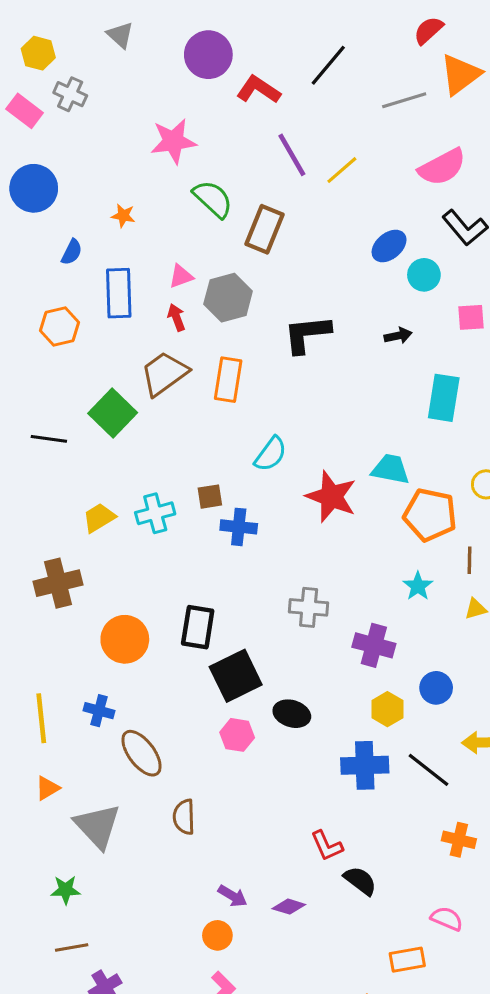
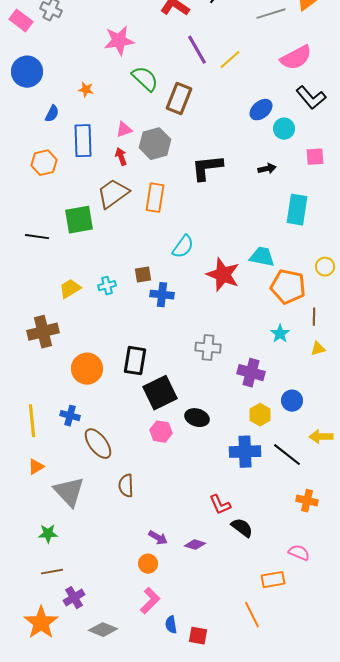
green square: (113, 413) -> (79, 220), turned 36
cyan cross: (155, 513) -> (107, 286), size x0.7

